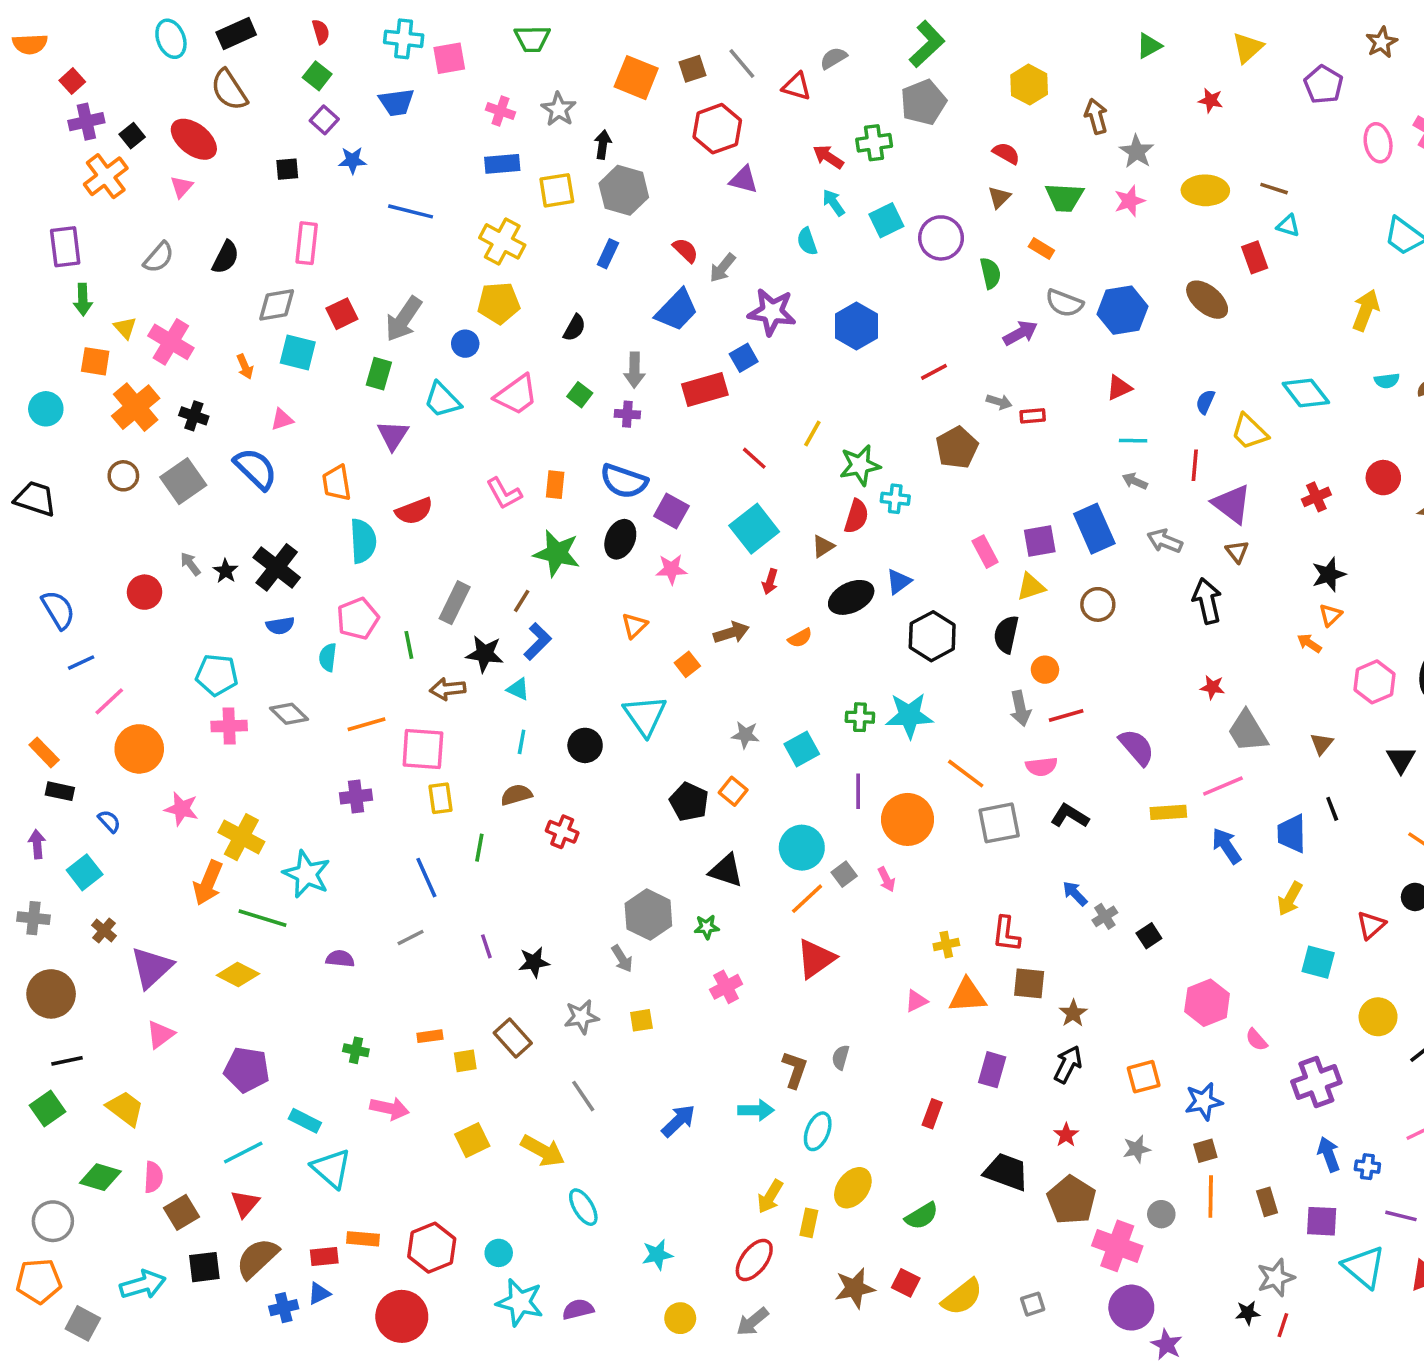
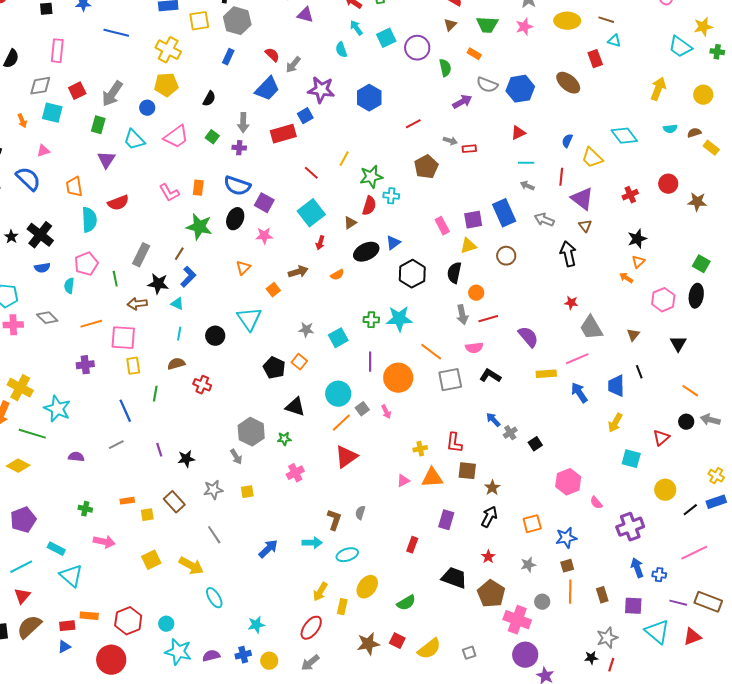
purple pentagon: (247, 1070) -> (23, 520), turned -30
cyan ellipse: (818, 1131) -> (347, 555), turned 50
blue cross: (284, 1308) -> (243, 655), moved

